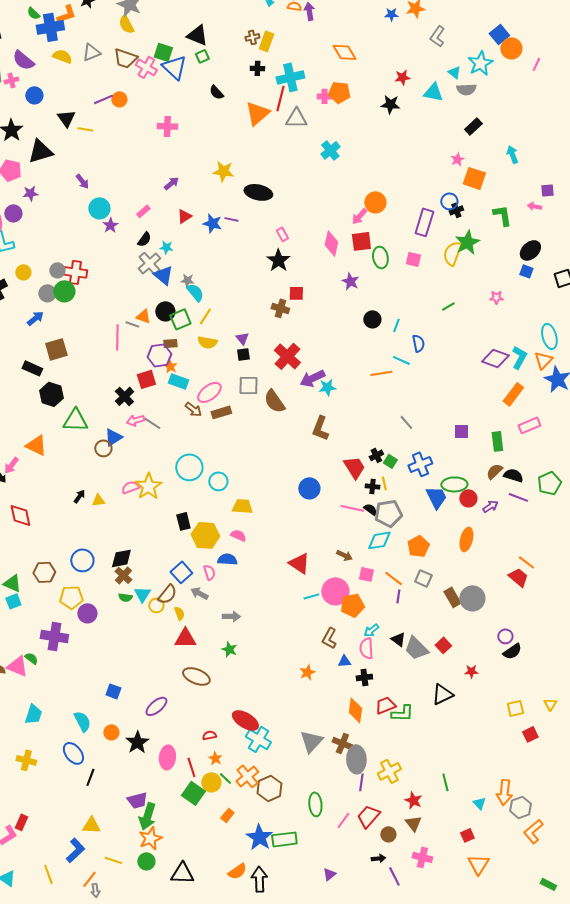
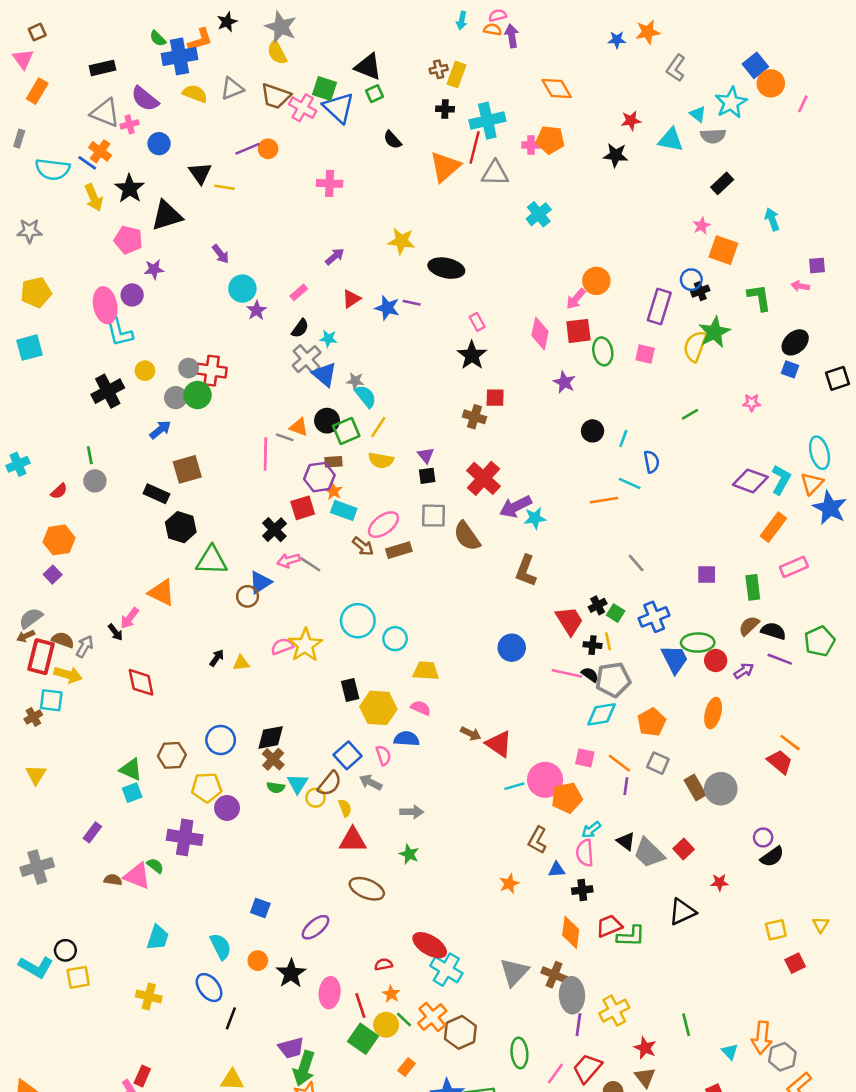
brown arrow: (344, 555) -> (471, 734), moved

